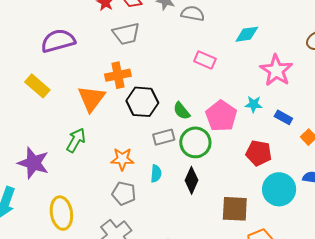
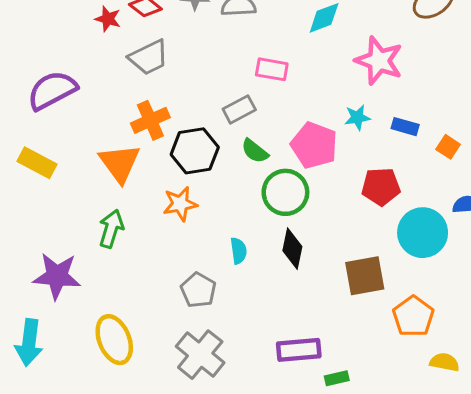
gray rectangle: (164, 137) -> (239, 109), moved
orange star: (122, 159) -> (180, 204), moved
gray pentagon: (124, 193) -> (198, 290), turned 30

